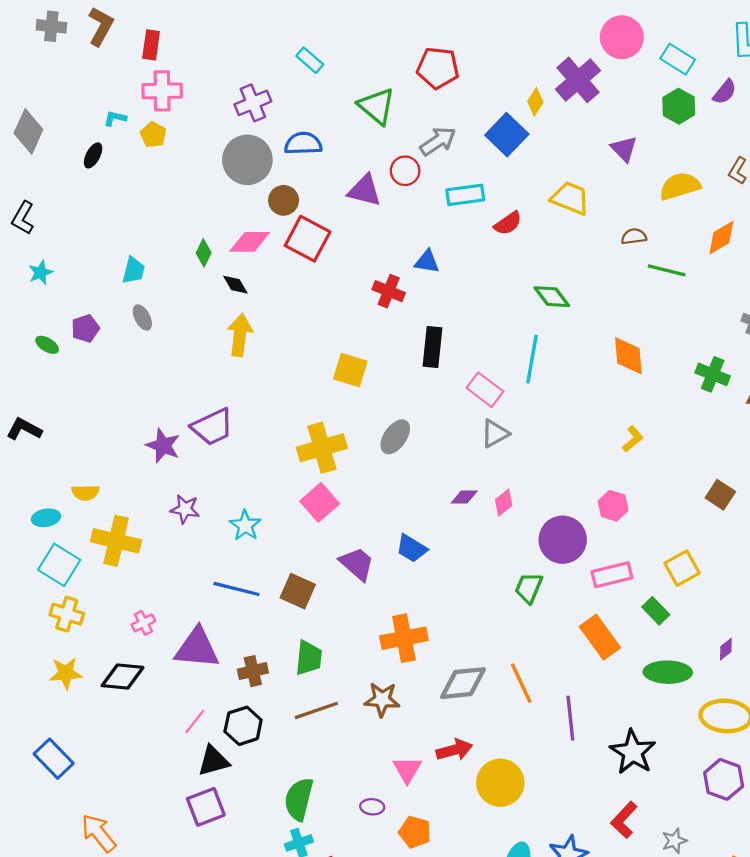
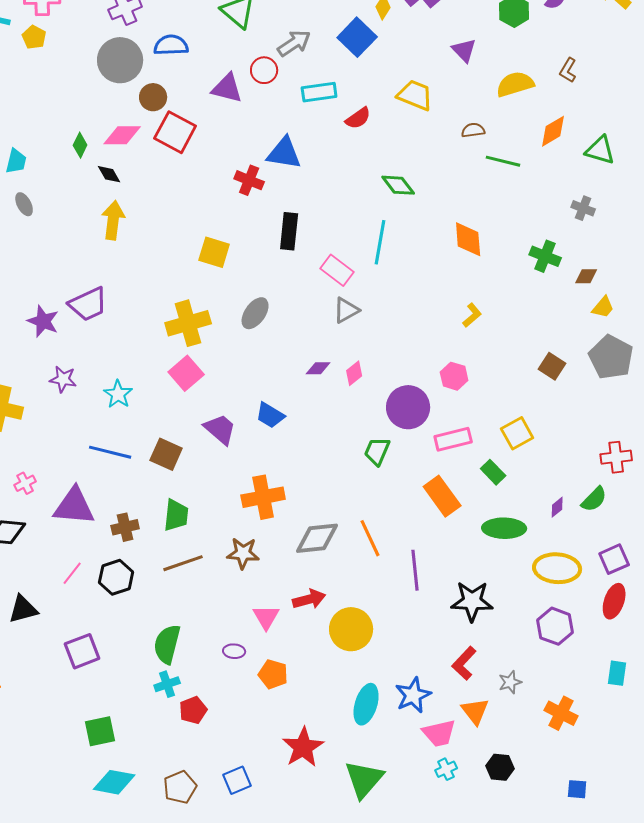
blue triangle: (427, 262) -> (284, 153), size x1.5
black star: (633, 752) -> (472, 601), turned -30
black triangle: (213, 761) -> (23, 609), moved

